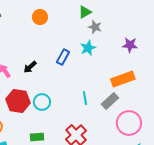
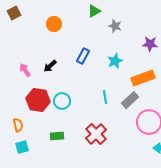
green triangle: (85, 12) -> (94, 11), moved
orange circle: (40, 17) -> (54, 24), moved
cyan star: (88, 48) -> (115, 61), moved

